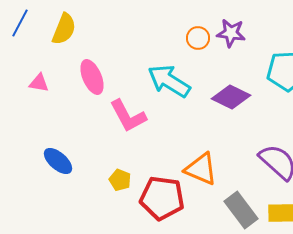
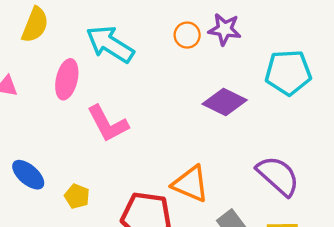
pink ellipse: (92, 77) -> (67, 79), turned 36
cyan arrow: (169, 81) -> (110, 44), moved
yellow pentagon: (120, 180) -> (77, 196), moved

